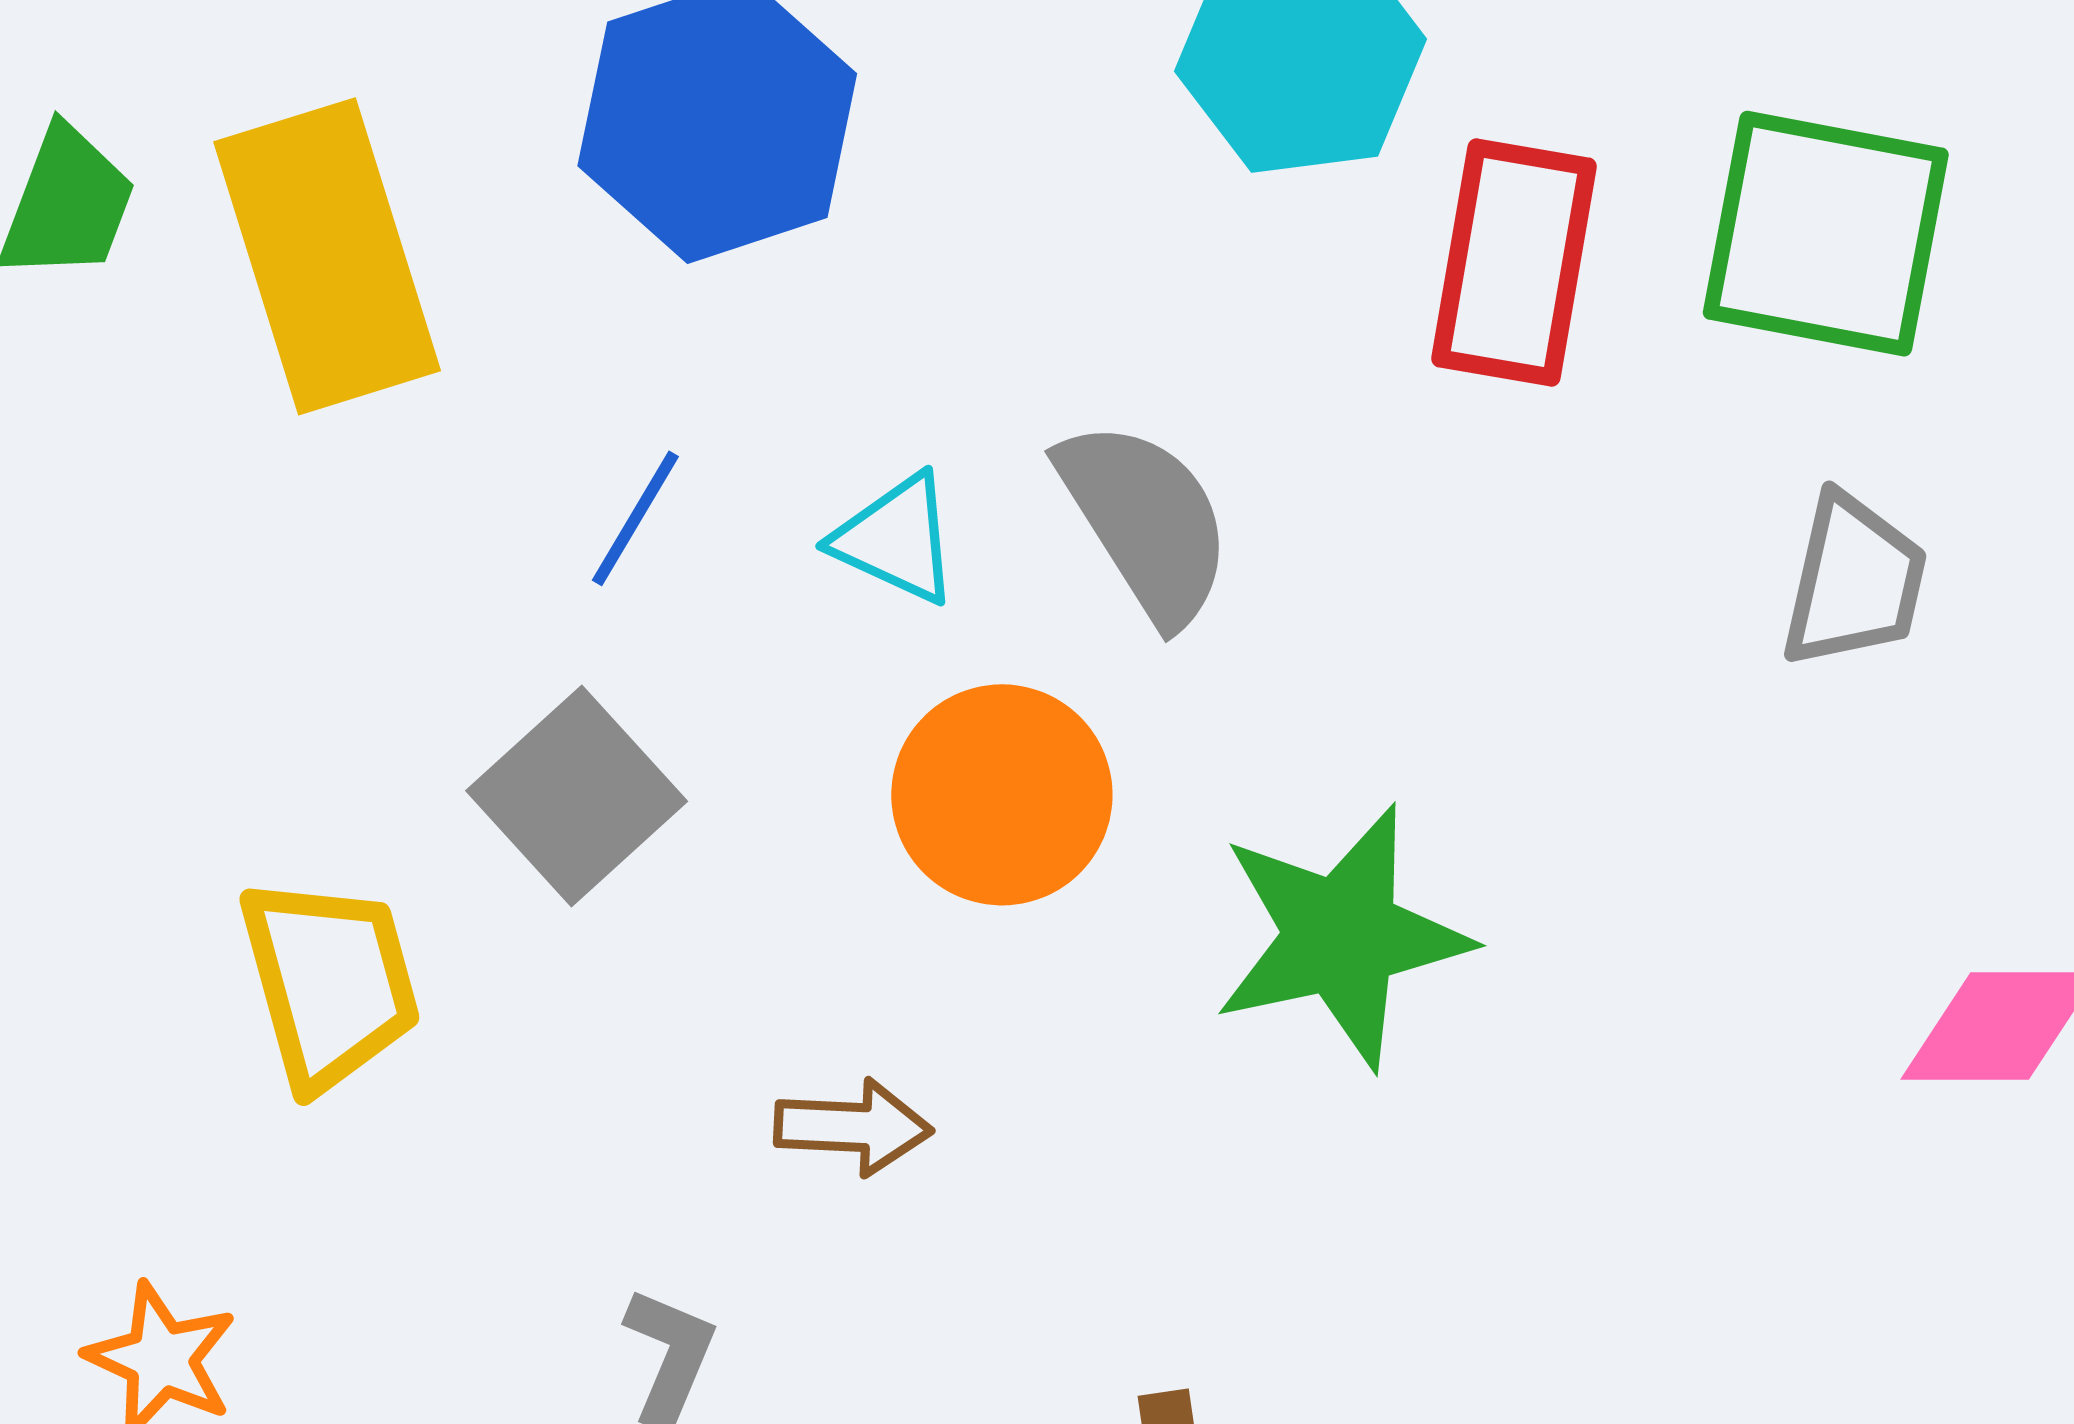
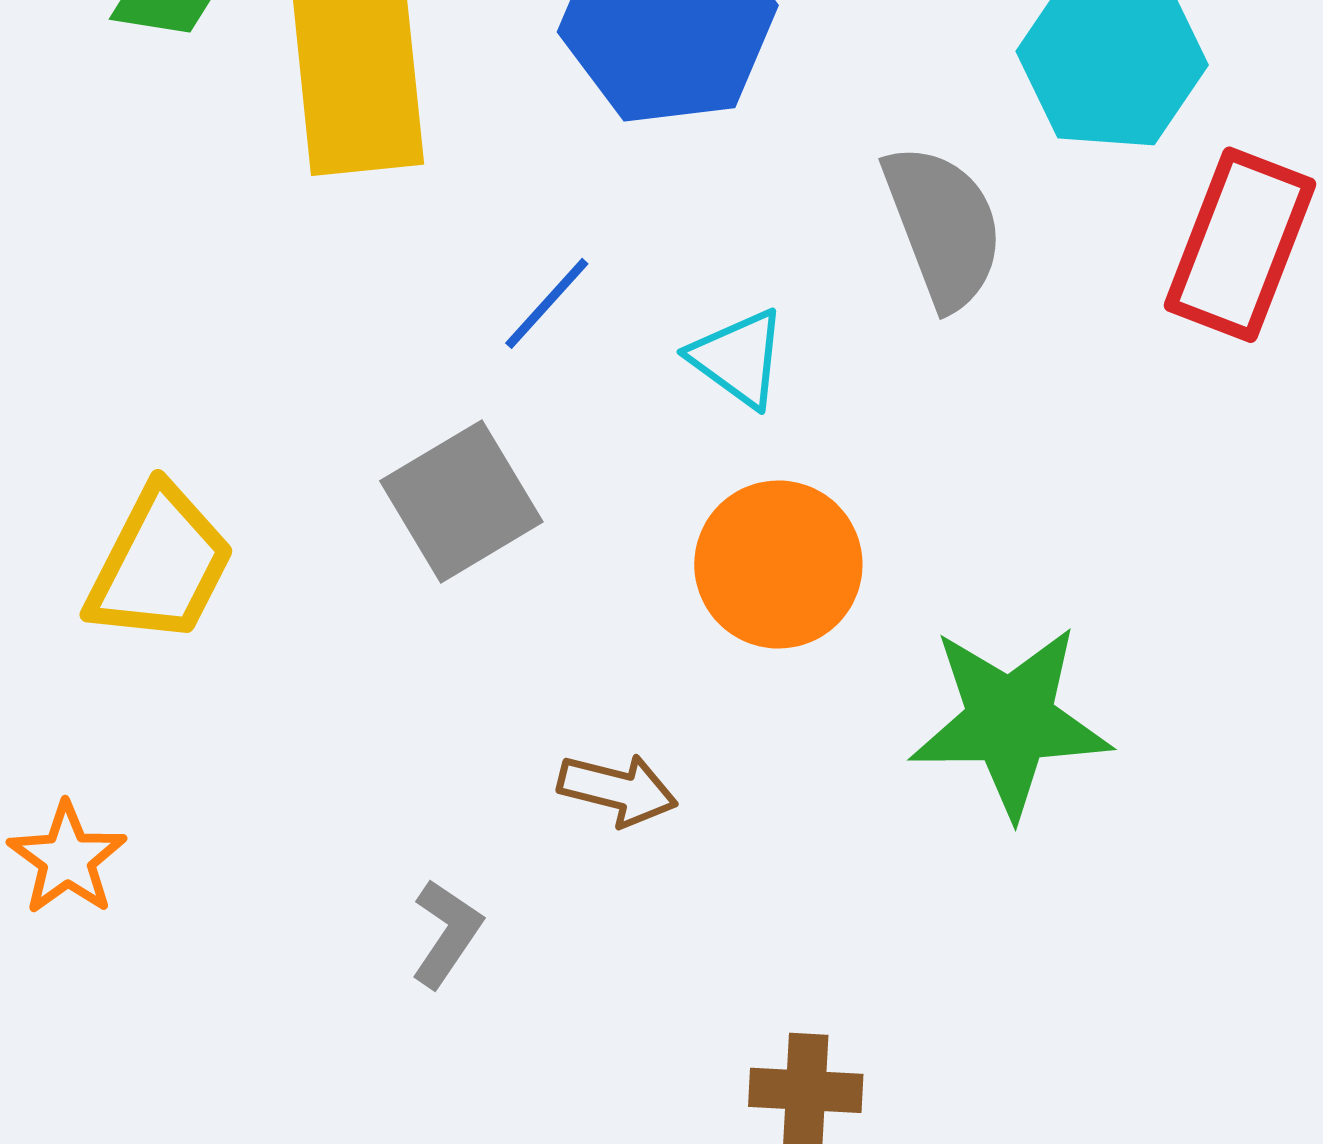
gray semicircle: (1146, 521) -> (943, 226), moved
yellow trapezoid: (330, 983) -> (160, 565), moved, turned 31

